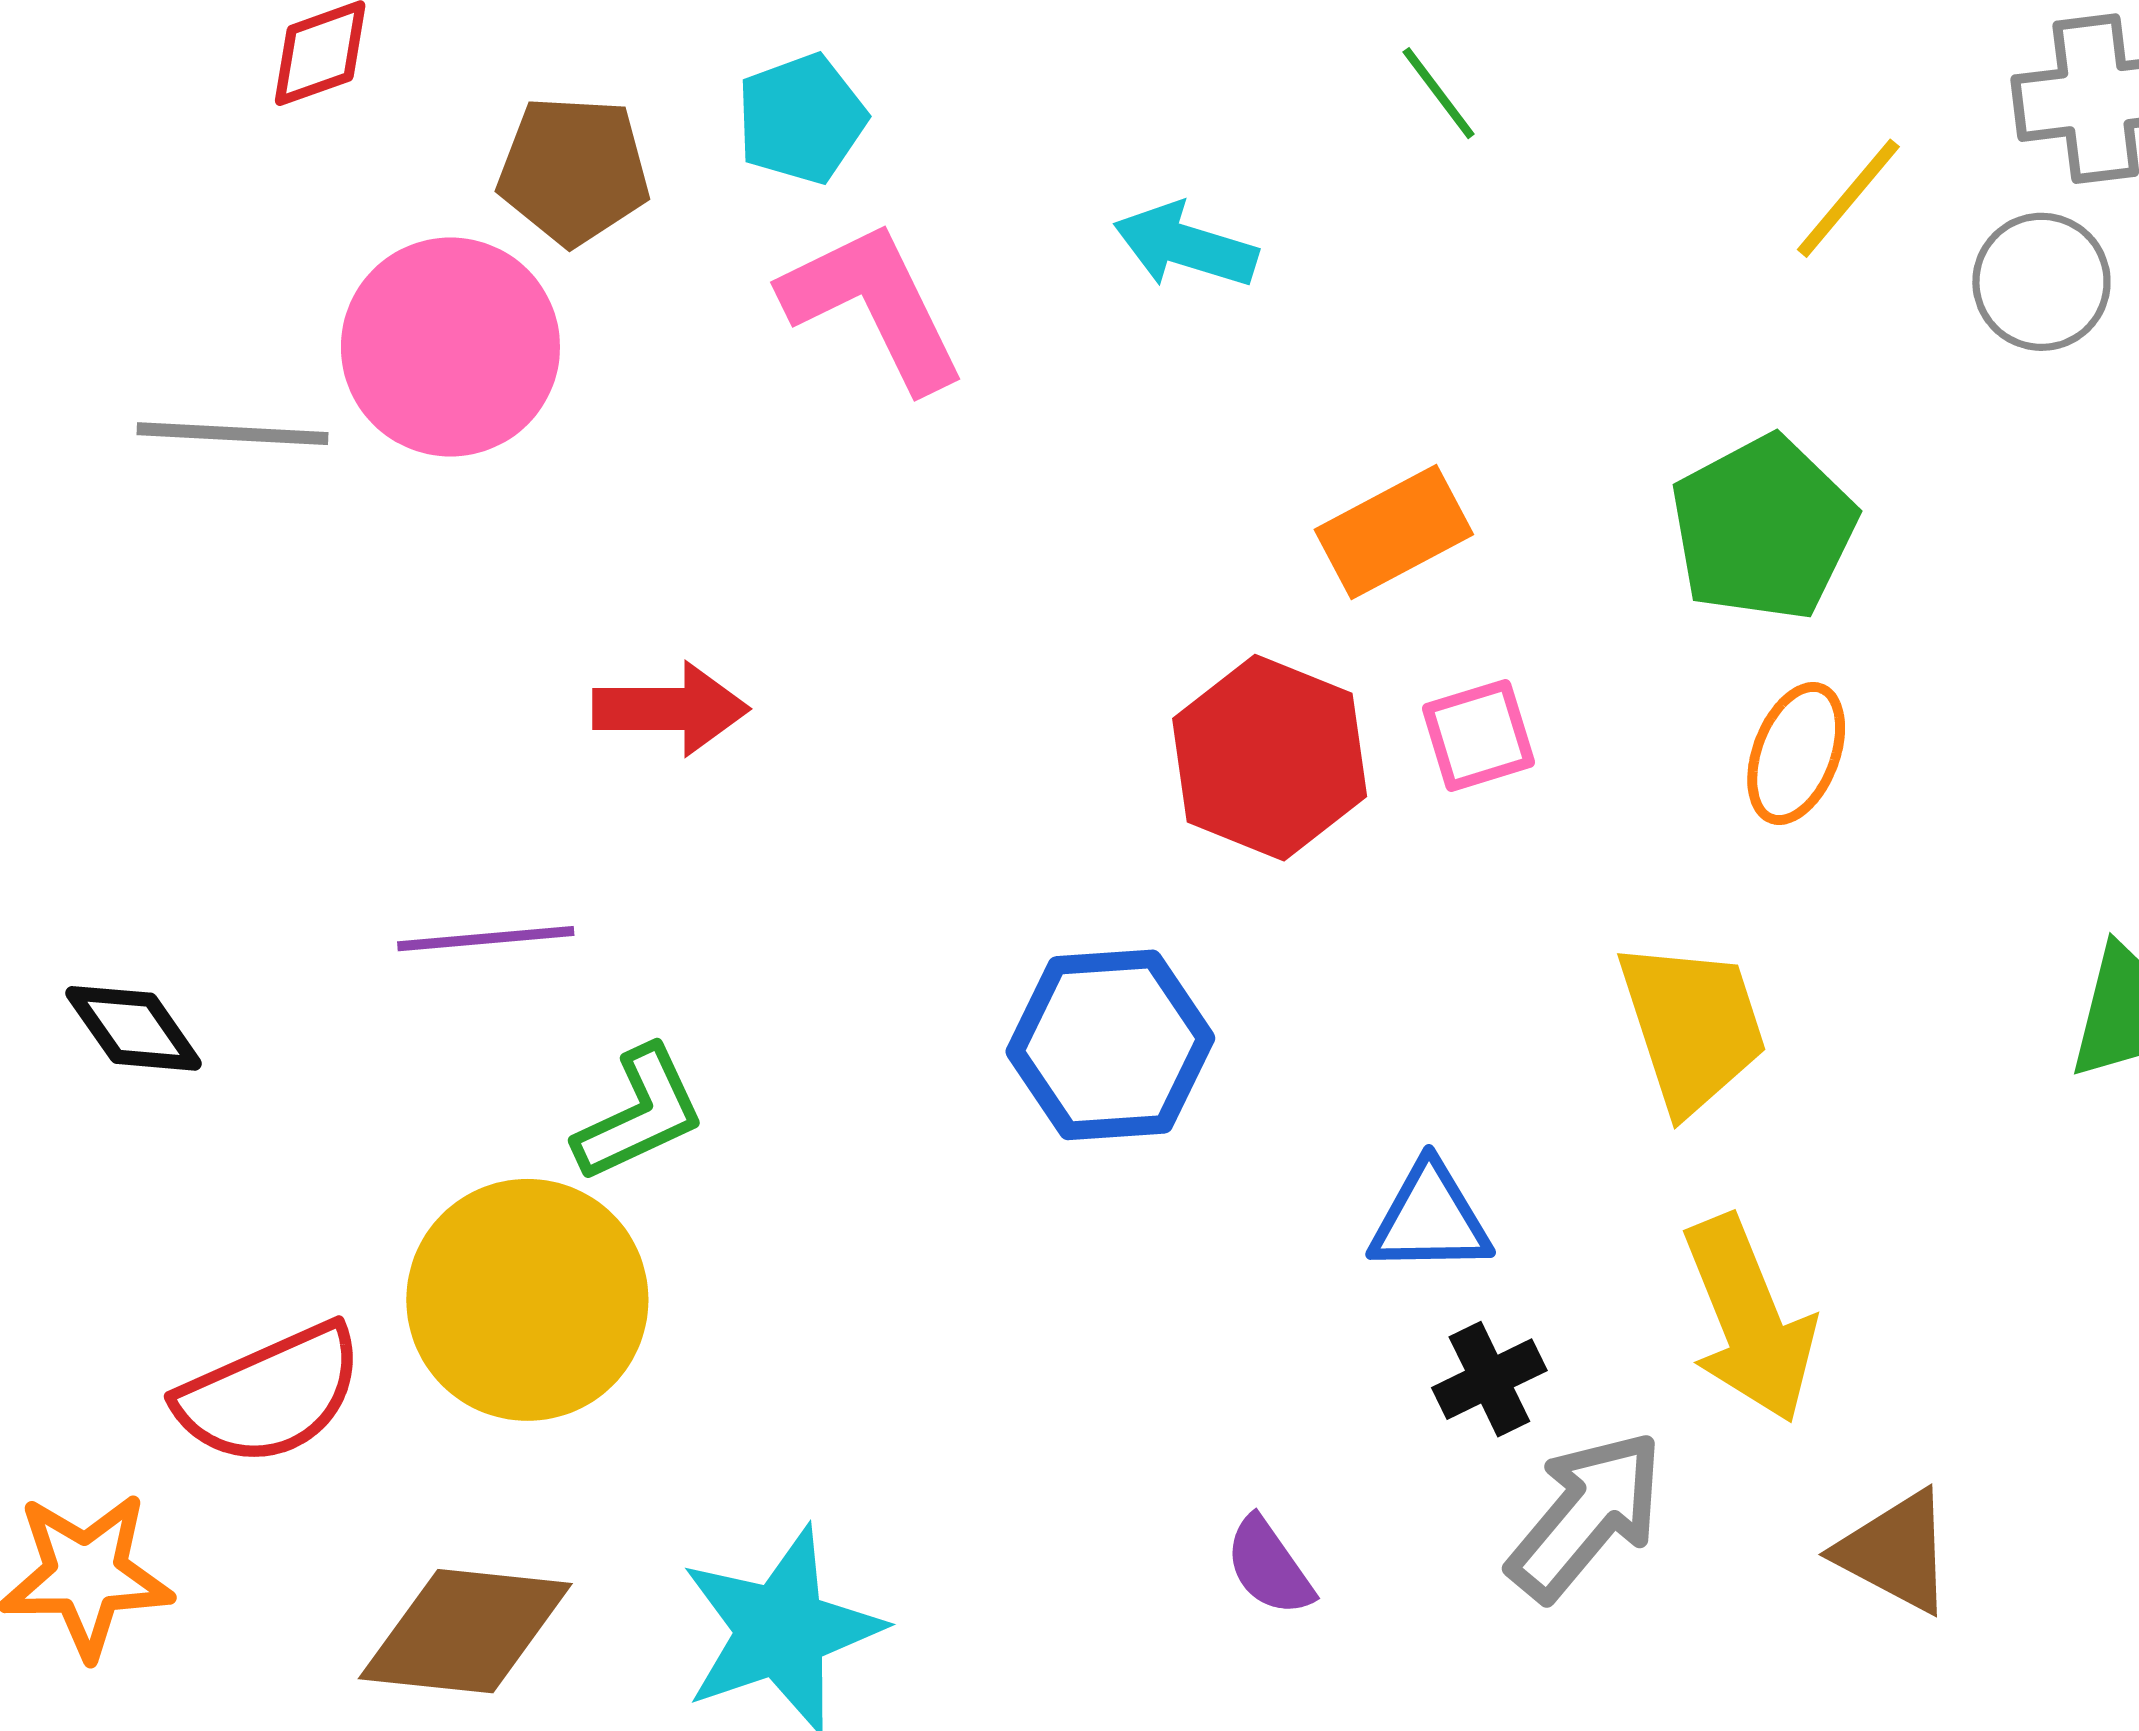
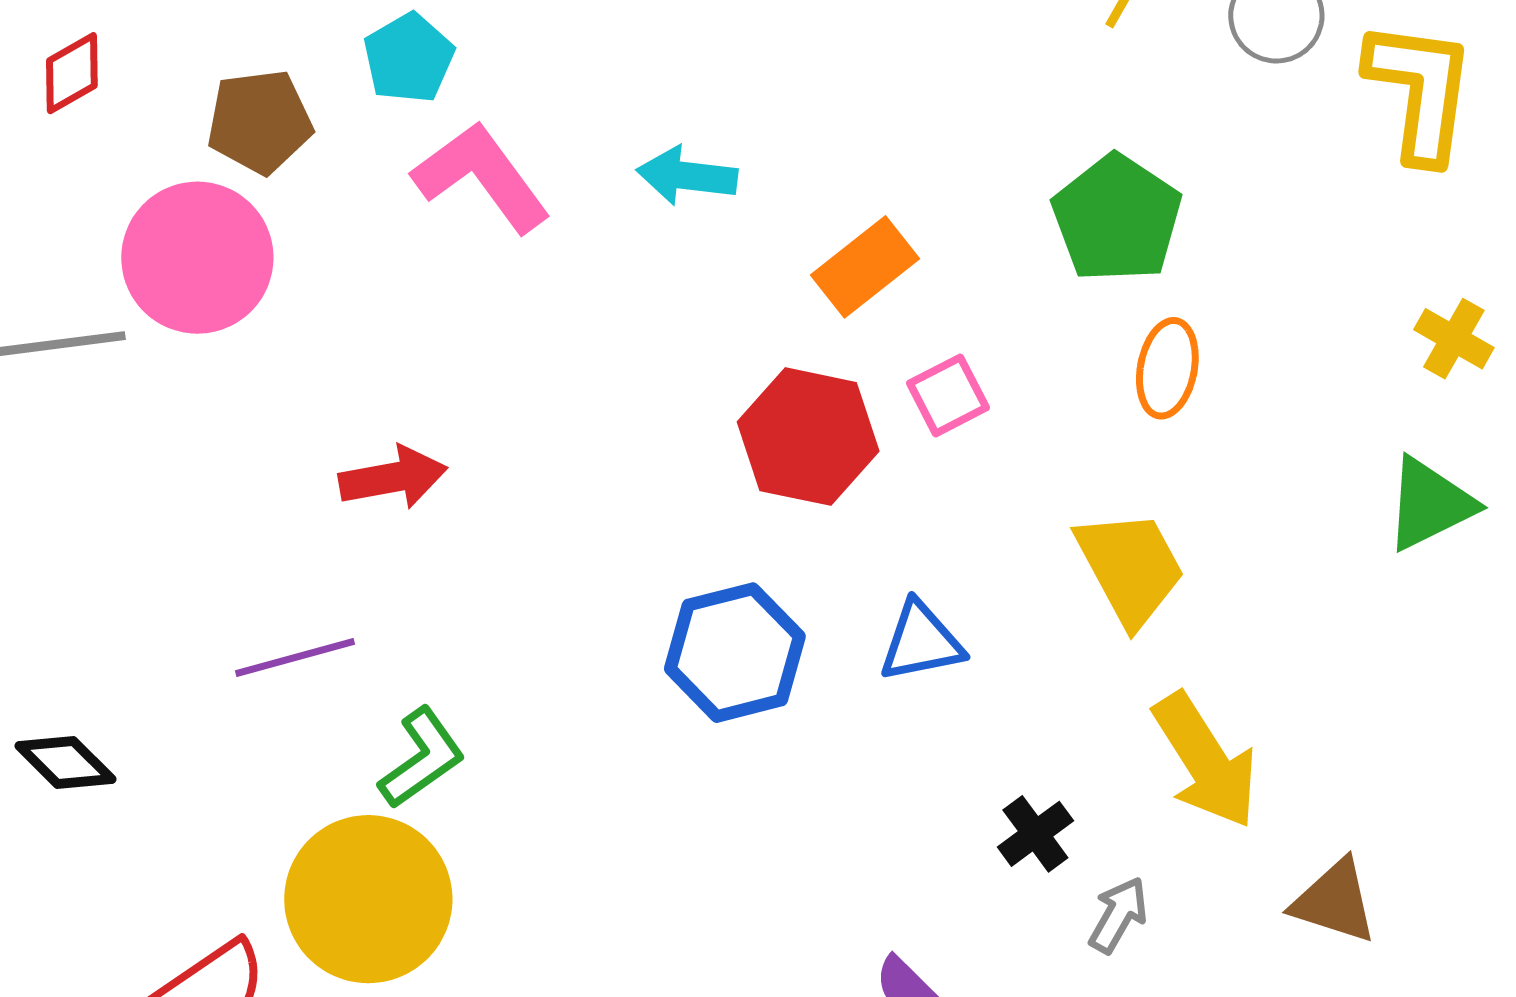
cyan arrow: (1185, 246) -> (687, 176), moved
blue triangle: (1430, 1219) -> (921, 642), moved
gray arrow: (1586, 1515) -> (1118, 915), size x0.6

